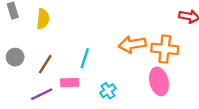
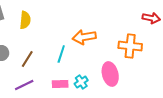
orange arrow: (132, 44) -> (84, 37), moved
pink ellipse: (159, 81) -> (110, 74), moved
pink rectangle: (70, 83) -> (60, 84), moved

